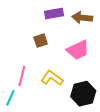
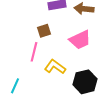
pink line: (22, 76) -> (34, 52), moved

